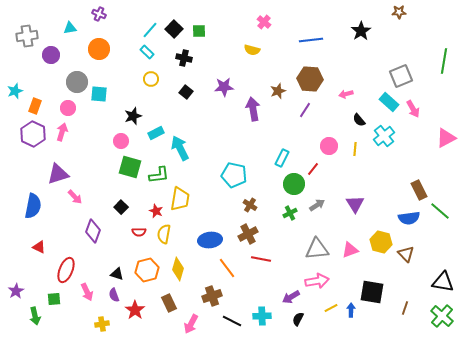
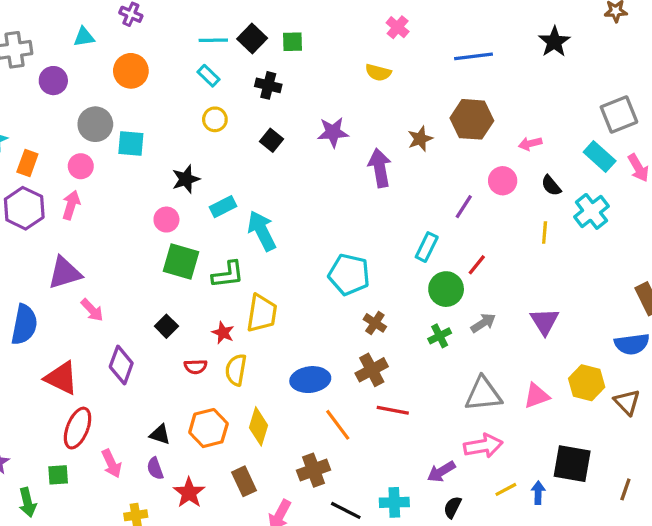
cyan line: (150, 30) -> (213, 40), turned 48
purple line: (305, 110) -> (464, 207), moved
pink circle: (329, 146) -> (503, 181), moved
red triangle: (39, 247) -> (61, 378), moved, size x1.6

